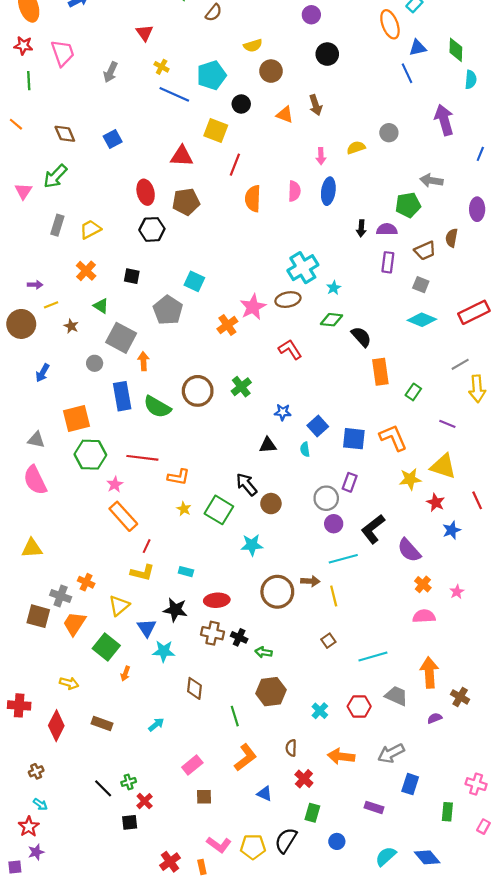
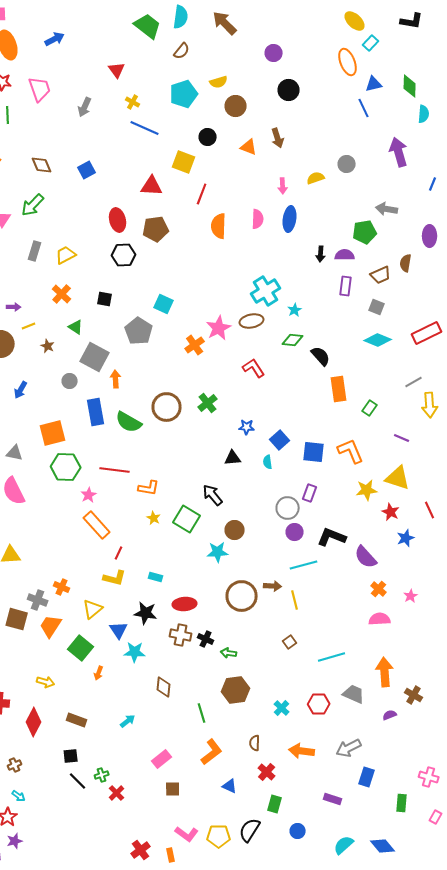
cyan pentagon: (211, 75) -> (184, 94), moved
brown circle: (271, 504) -> (235, 530), moved
black L-shape: (373, 529) -> (332, 537), turned 60
black square: (130, 822) -> (71, 756), moved

